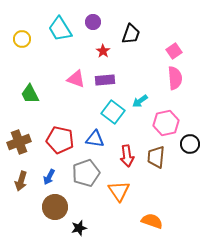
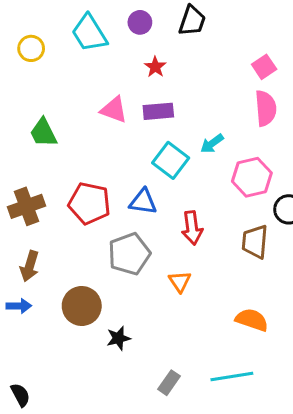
black trapezoid: (131, 34) -> (192, 21), moved
brown trapezoid: (156, 157) -> (255, 242), moved
blue arrow: (49, 177) -> (19, 306), moved, turned -119
orange triangle: (119, 191) -> (180, 281), size x0.7
orange semicircle: (152, 221) -> (252, 320), moved

